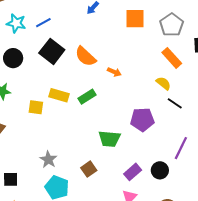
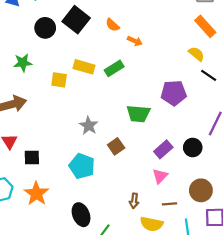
orange semicircle: (86, 56) -> (112, 25), size x0.6
black circle: (13, 58) -> (45, 28), moved
orange arrow: (114, 72) -> (135, 41), moved
gray star: (48, 160) -> (89, 126), moved

